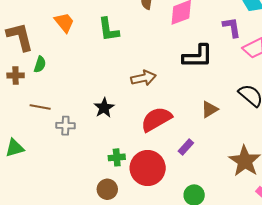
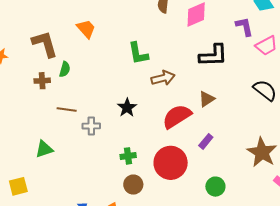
green L-shape: (109, 30) -> (138, 53), moved
brown triangle: (210, 109) -> (207, 99), moved
green cross: (117, 157) -> (128, 156), moved

